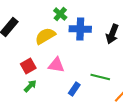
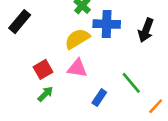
yellow semicircle: (45, 36) -> (77, 39), moved
green line: (100, 77) -> (131, 83), turned 36

